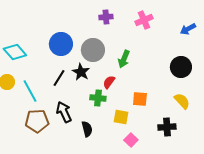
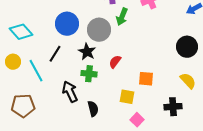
green arrow: (124, 59) -> (122, 17), moved
black line: (59, 78) -> (55, 54), moved
green cross: (98, 98) -> (89, 74), moved
brown pentagon: (37, 121) -> (23, 106), moved

